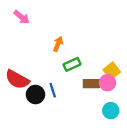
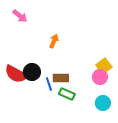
green rectangle: (72, 64) -> (67, 94), moved, turned 49
brown rectangle: (91, 84) -> (61, 78), moved
black circle: (35, 94) -> (32, 72), moved

